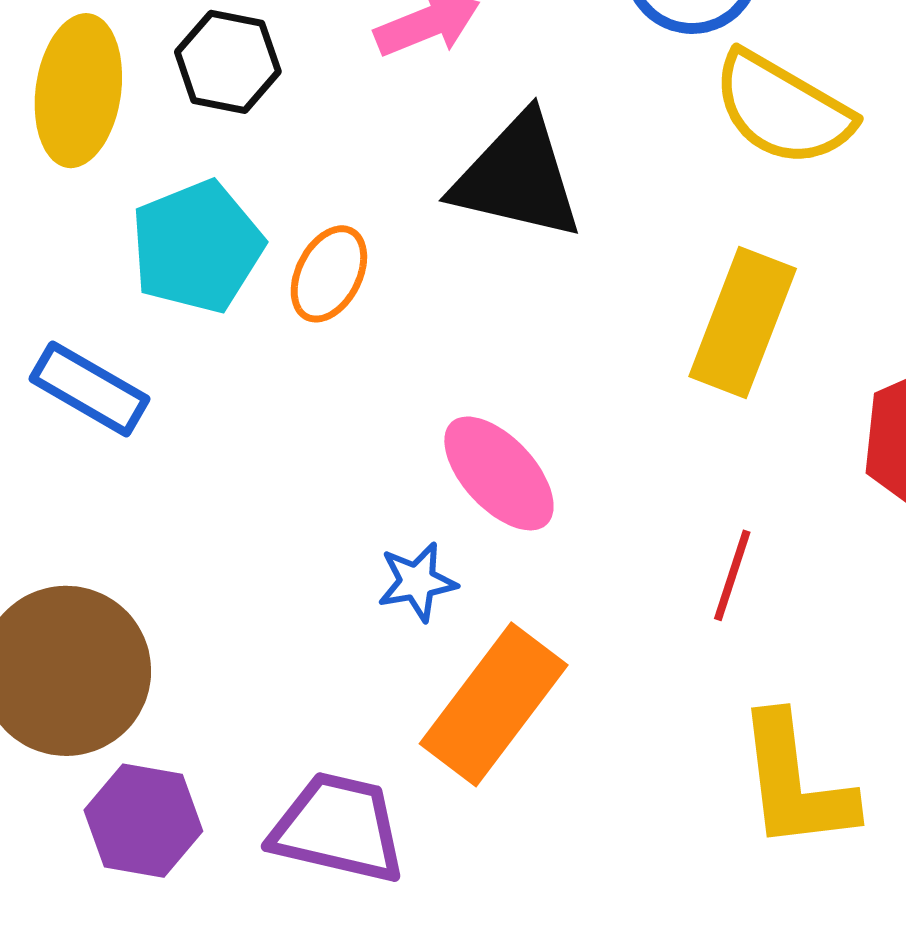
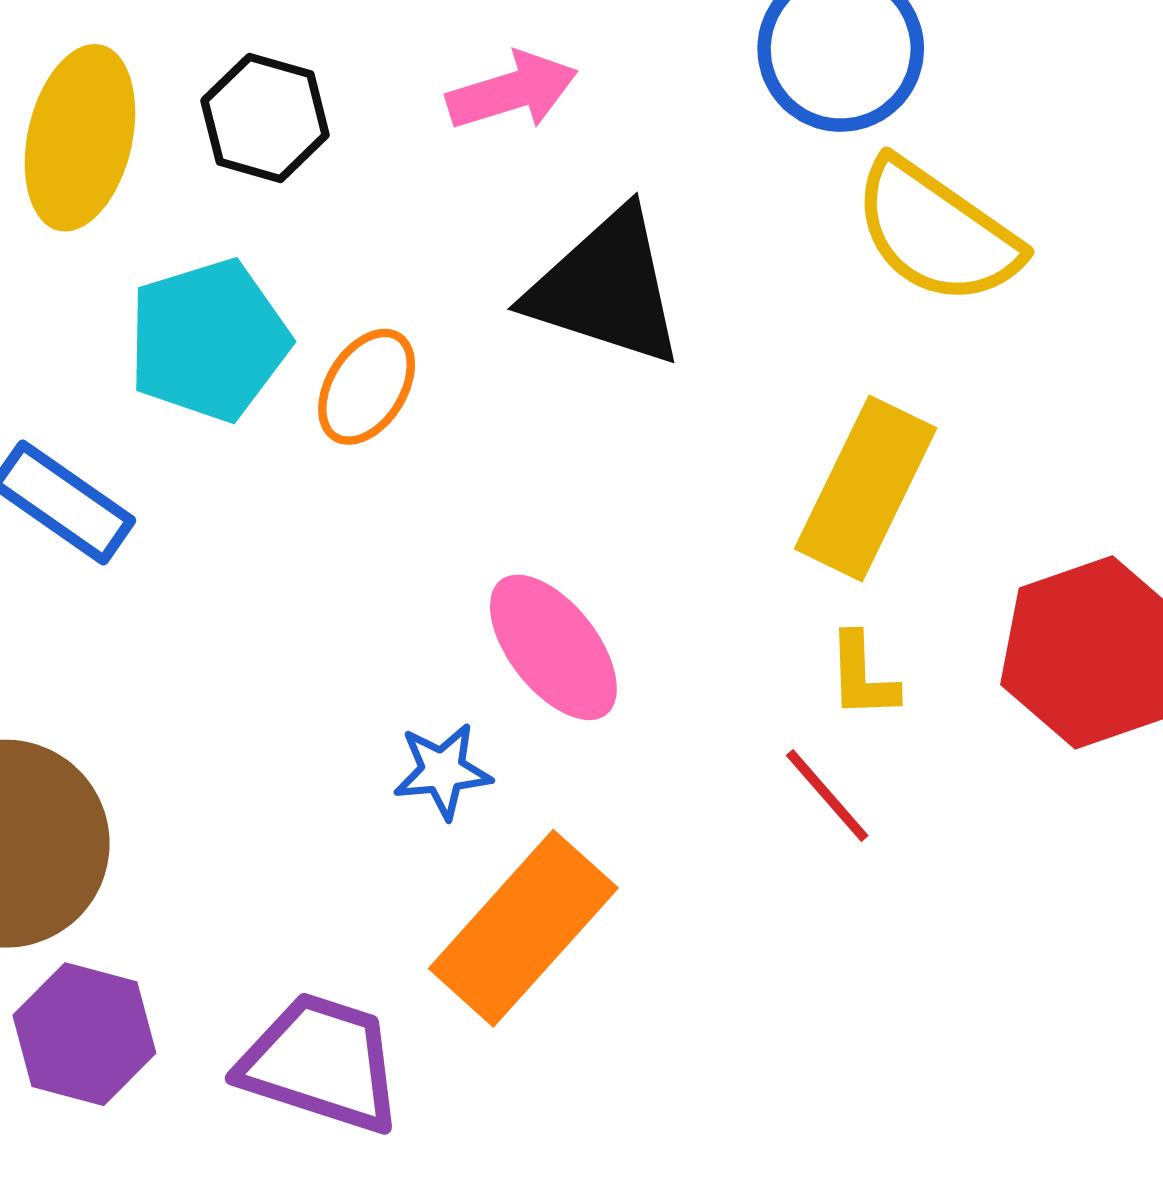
red line: (732, 575) -> (827, 795), turned -64
yellow L-shape: (795, 783) -> (862, 676), moved, size x0.5

